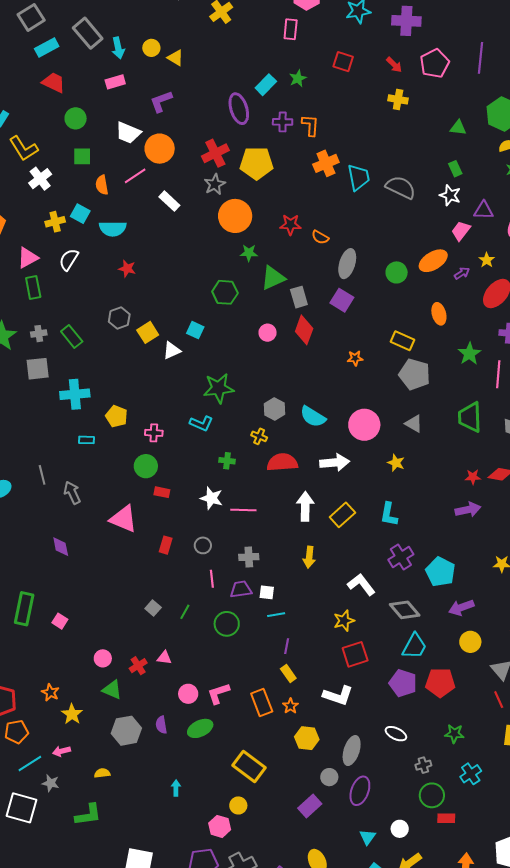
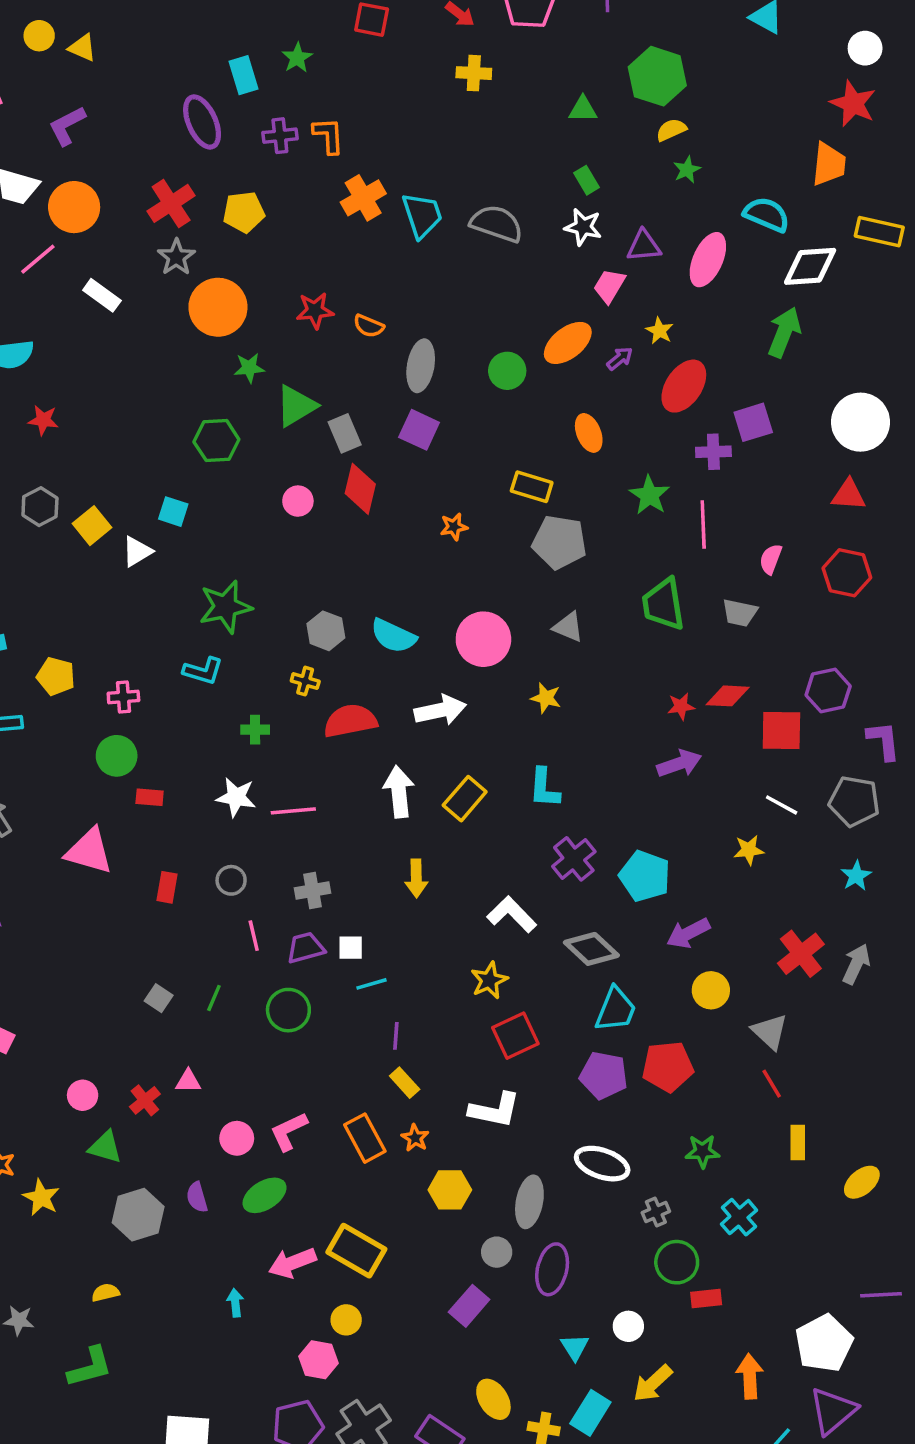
cyan rectangle: (266, 85) -> (244, 75), turned -55
yellow pentagon: (256, 163) -> (244, 212), size x0.7
white ellipse: (396, 734) -> (602, 1164), size x1.4
pink arrow: (61, 751) -> (292, 1263), moved, size x1.5

